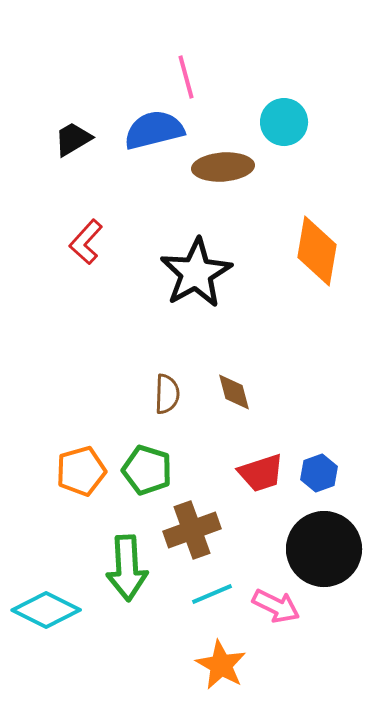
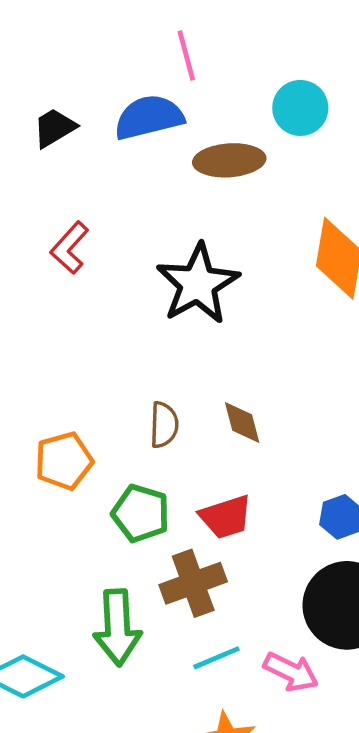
orange pentagon: (81, 471) -> (64, 461), moved
red trapezoid: (261, 473) -> (226, 517), moved

